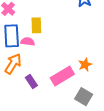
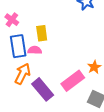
purple rectangle: (31, 81) -> (43, 89), size x1.6

